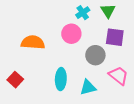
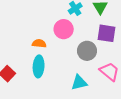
orange semicircle: (33, 42) -> (39, 43), moved, size x0.6
cyan ellipse: (61, 79) -> (39, 66), moved

